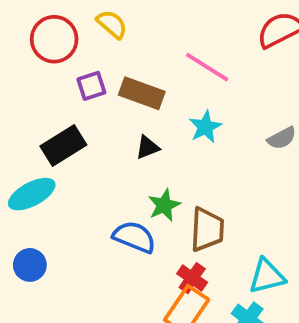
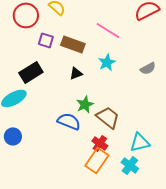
purple square: (91, 86) -> (46, 40), turned 35
brown trapezoid: (207, 230) -> (108, 117), turned -55

